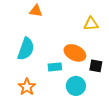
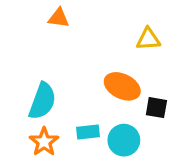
cyan semicircle: (26, 49) -> (42, 101), moved
cyan rectangle: (55, 67) -> (88, 132), moved

